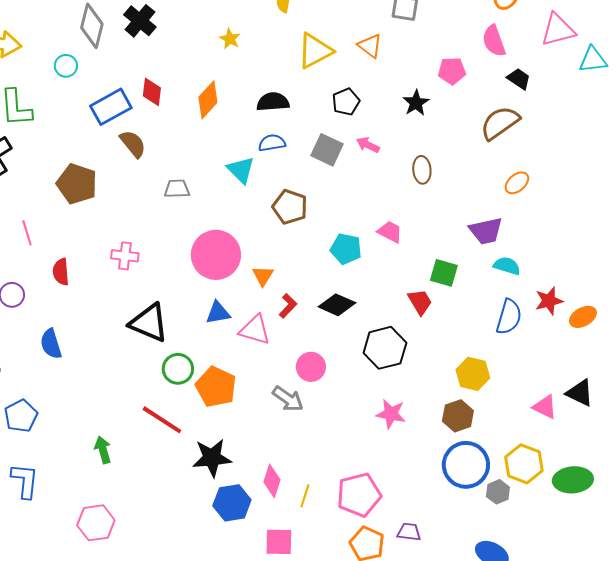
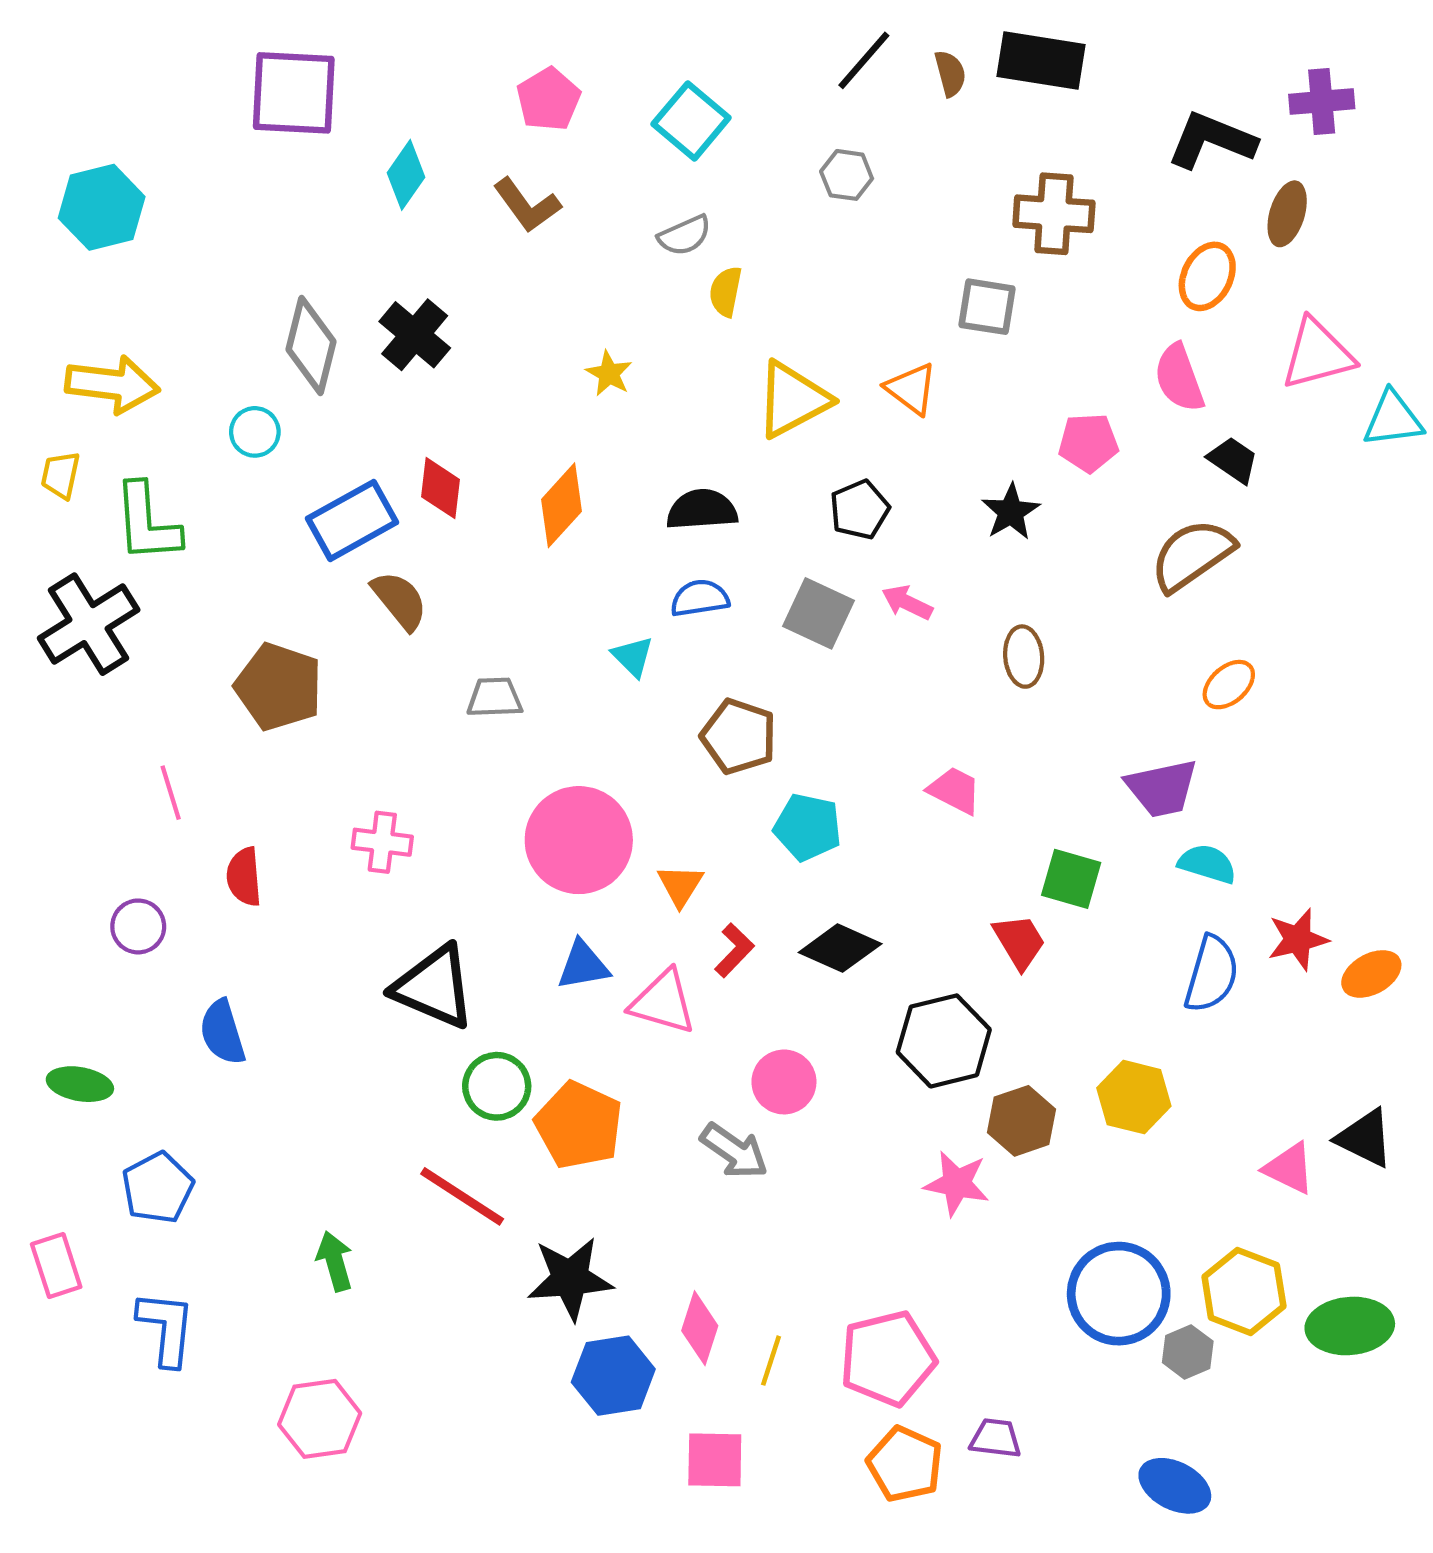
cyan triangle: (241, 170) -> (633, 657), size x0.7
cyan pentagon: (346, 249) -> (808, 827), moved
brown hexagon: (458, 416) -> (1022, 1121), moved

